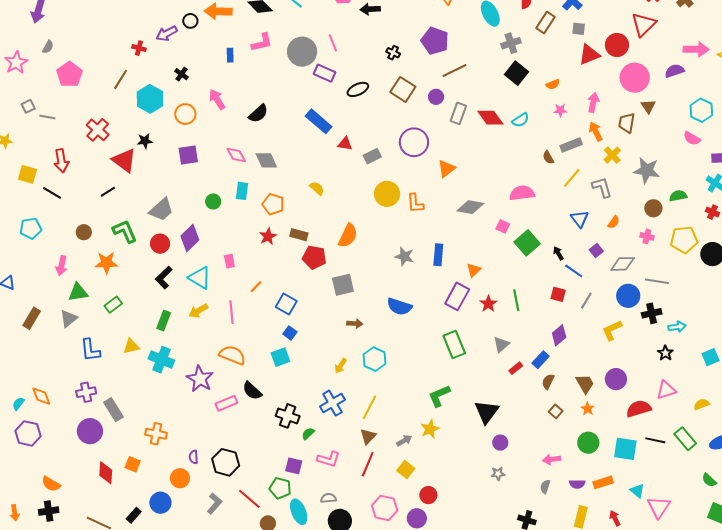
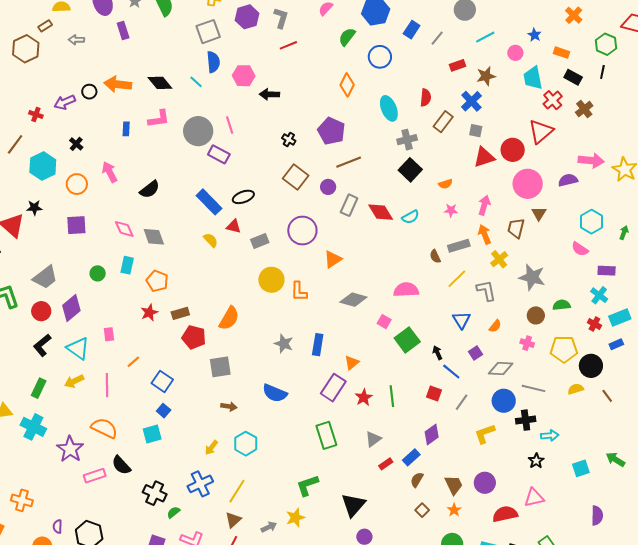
black ellipse: (358, 89) -> (243, 197), moved
yellow semicircle: (317, 188) -> (211, 240), moved
brown rectangle: (299, 235) -> (180, 313), turned -36
yellow semicircle: (702, 404) -> (576, 389), moved

